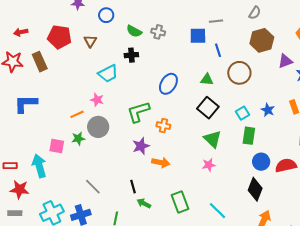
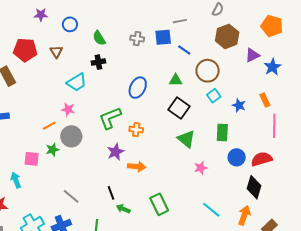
green semicircle: (134, 31) -> (99, 38), turned 35
gray cross: (158, 32) -> (137, 39), moved
blue line: (218, 50) -> (184, 50), turned -32
cyan square: (243, 113) -> (214, 96), moved
pink star: (209, 165) -> (201, 168), moved
cyan arrow: (39, 166) -> (16, 180), size x0.7
black diamond: (255, 189) -> (254, 187), moved
cyan line: (217, 211) -> (211, 210), moved

